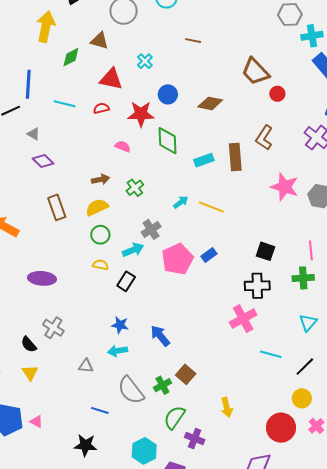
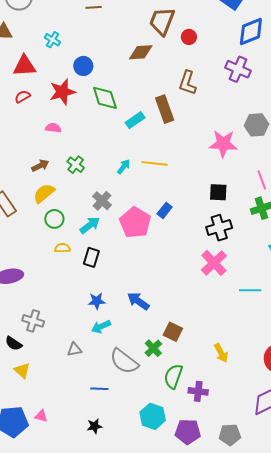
brown trapezoid: (255, 72) -> (162, 21), turned 80
brown diamond: (210, 103) -> (141, 52), moved
green diamond: (168, 141) -> (105, 98), moved
pink star: (285, 187) -> (223, 144), moved
black star: (85, 445) -> (95, 426), size x0.7

